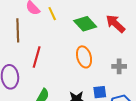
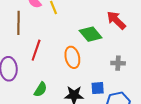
green diamond: (85, 24) -> (91, 34), moved
orange ellipse: (84, 57) -> (72, 57), moved

